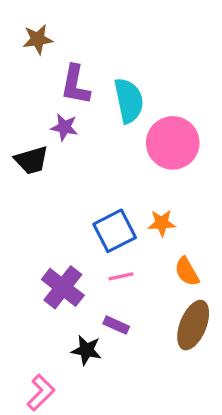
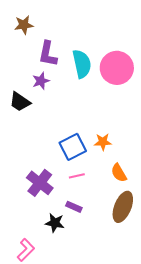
purple star: (64, 127) -> (41, 81), turned -30
pink circle: (173, 143) -> (117, 68), moved
black trapezoid: (31, 160) -> (20, 102), turned 50

